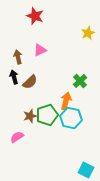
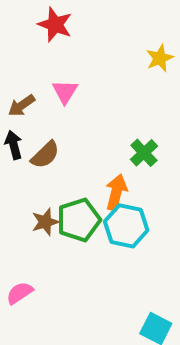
pink triangle: (40, 50) -> (65, 92), turned -32
brown arrow: (18, 57) -> (22, 105), turned -112
pink semicircle: (17, 137) -> (20, 293), moved

